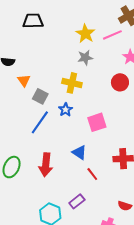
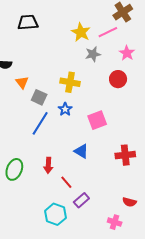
gray star: (85, 58) -> (93, 54), moved
red arrow: (46, 165) -> (48, 165), size x0.7
red line: (92, 174) -> (66, 182), moved

